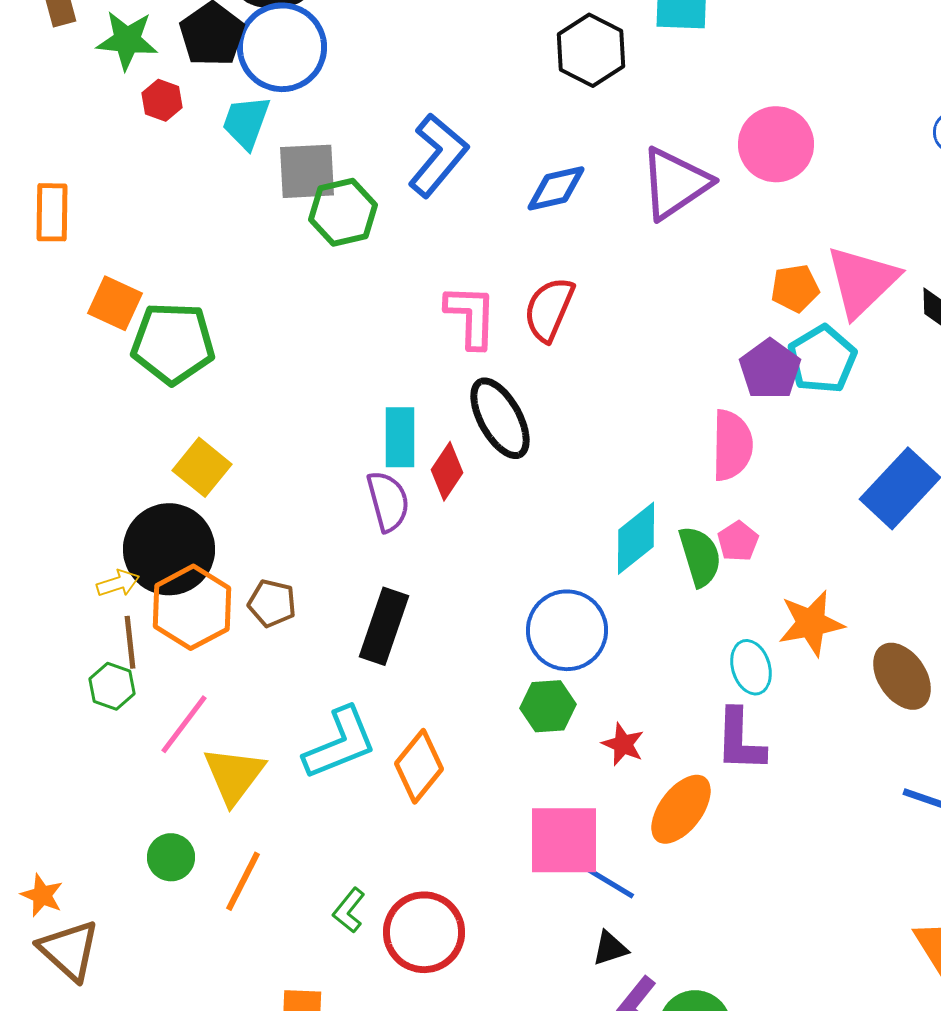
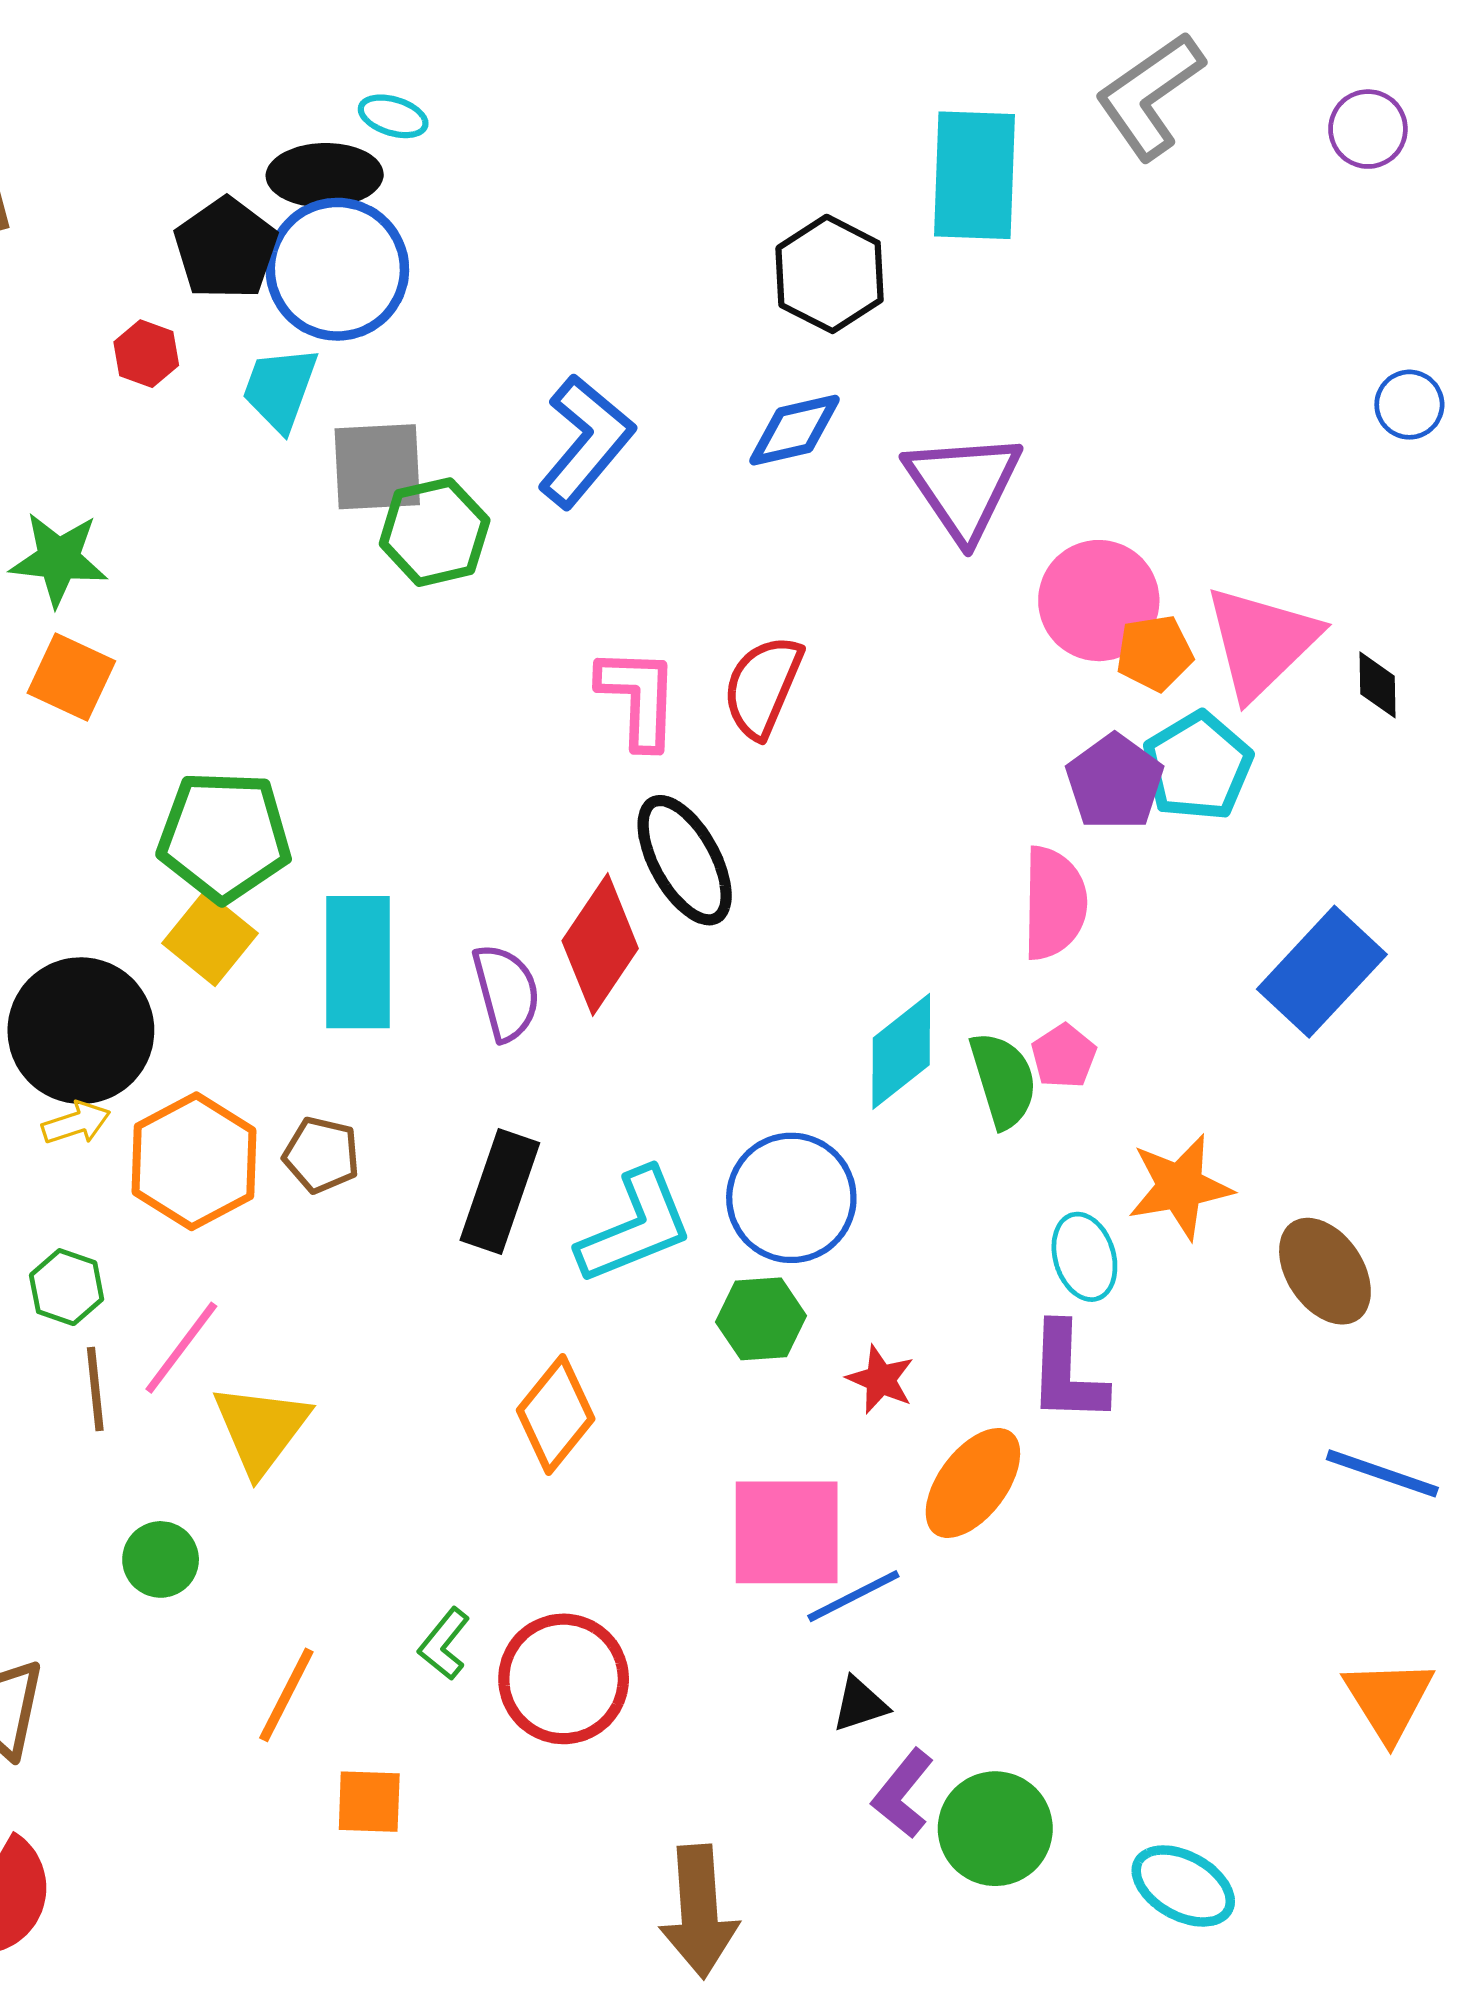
green star: (127, 40) -> (59, 559), moved
pink circle: (776, 144) -> (1099, 601), moved
purple triangle: (675, 183) -> (963, 486), turned -30
blue diamond: (556, 188) -> (795, 430), moved
green pentagon: (173, 343) -> (224, 836), moved
cyan rectangle: (400, 437) -> (358, 962), moved, size x1.4
red diamond: (447, 471) -> (600, 945), size x1.5
black circle: (169, 549) -> (81, 1031), moved
brown line: (130, 642) -> (95, 1389), moved
cyan L-shape: (340, 743) -> (635, 1227), moved
blue line: (606, 880) -> (853, 1596), turned -58
orange line: (243, 881) -> (286, 1695), moved

